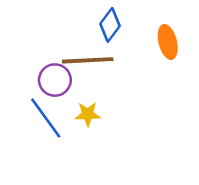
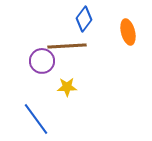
blue line: (46, 118) -> (36, 119), moved

